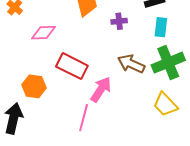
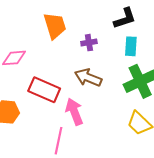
brown arrow: (131, 64) -> (88, 78), moved
pink arrow: (101, 89) -> (74, 112), turned -52

